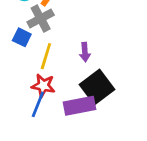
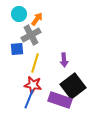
blue square: (22, 37) -> (17, 49), turned -32
purple rectangle: (80, 106) -> (60, 100), turned 30

